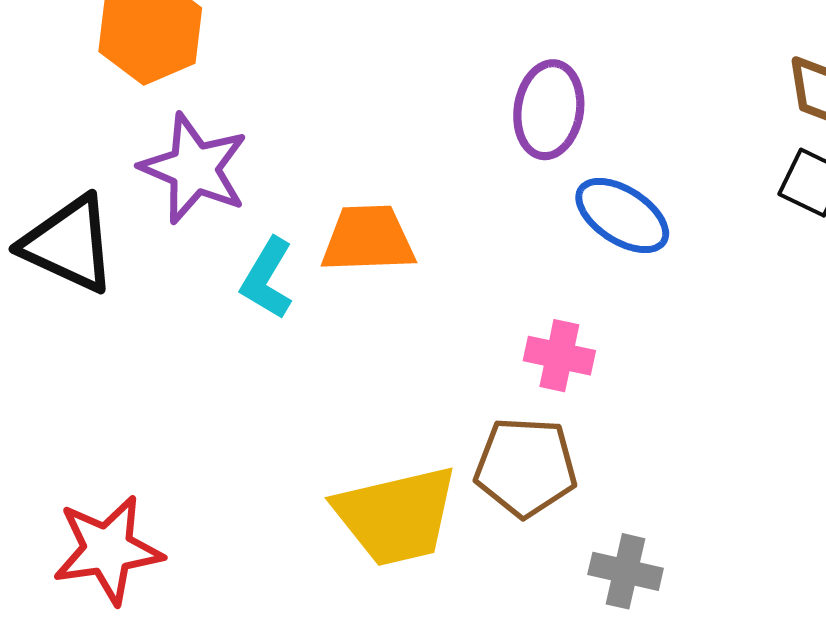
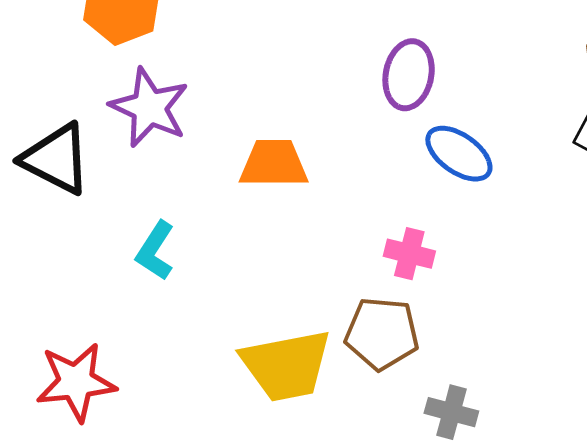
cyan L-shape: (267, 278) -> (155, 251), moved

